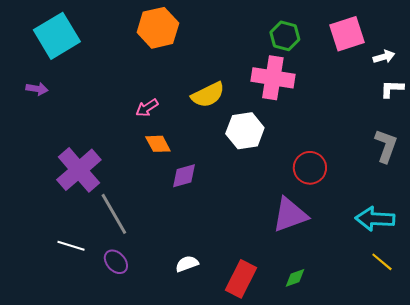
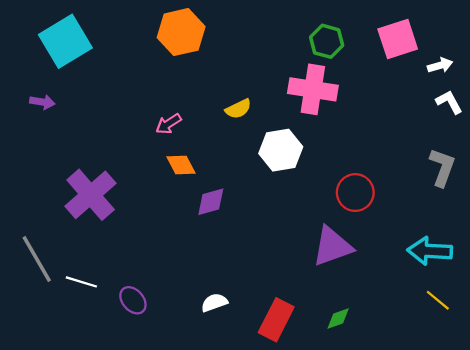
white L-shape: (392, 89) -> (449, 102), turned 60
yellow semicircle: (208, 95) -> (238, 109), size x0.7
gray line: (114, 214) -> (37, 259), moved

